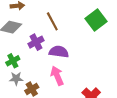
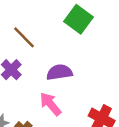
purple semicircle: (59, 52) -> (59, 72), moved

